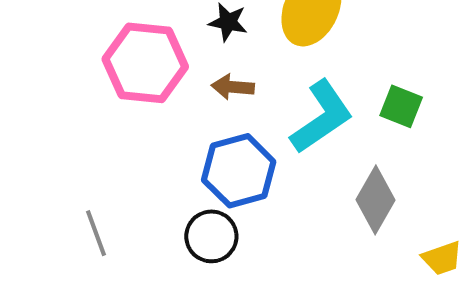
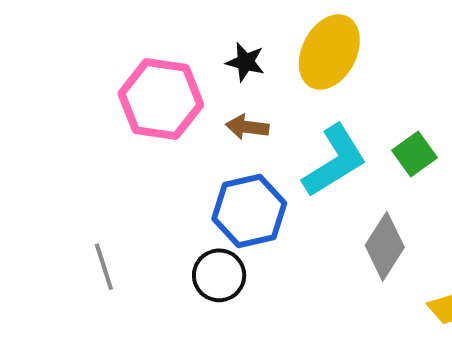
green square: (401, 106) -> (415, 154), turned 30

